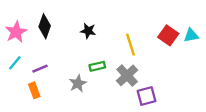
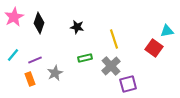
pink star: (16, 32) -> (14, 17), moved
red square: (168, 35) -> (154, 48), moved
gray star: (78, 83) -> (55, 73), moved

